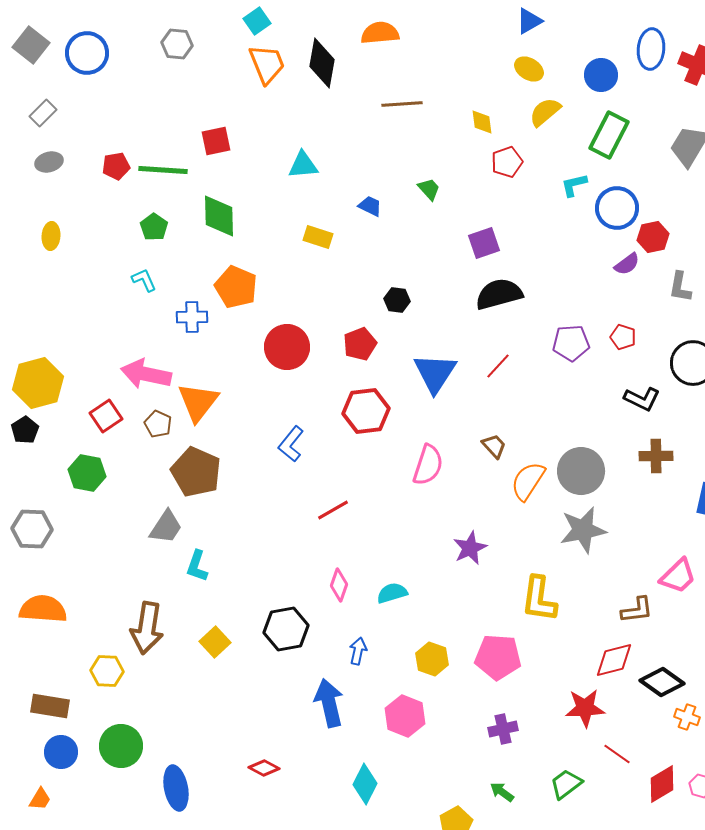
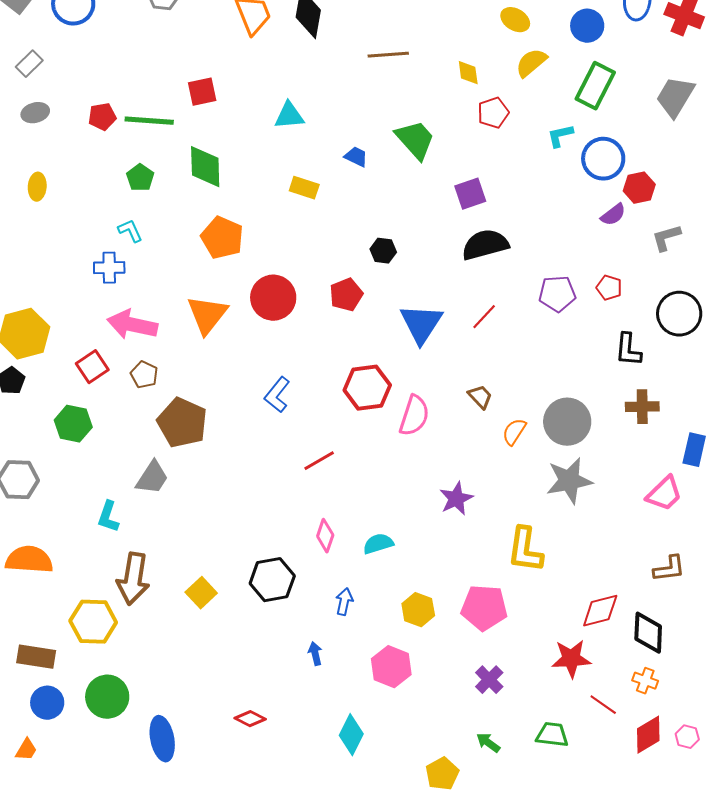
green trapezoid: (429, 189) -> (415, 140), size x1.8
gray L-shape: (680, 287) -> (666, 238), turned 64
blue cross: (192, 317) -> (109, 268), moved
black L-shape: (642, 399) -> (628, 350), turned 69
orange triangle: (198, 402) -> (207, 315), moved
red hexagon: (366, 411) -> (367, 388), moved
orange semicircle: (528, 481) -> (514, 432), size x0.7
cyan L-shape: (197, 566) -> (108, 517), moved
pink trapezoid: (678, 576) -> (664, 494), moved
brown L-shape: (637, 610) -> (669, 569), moved
yellow hexagon: (107, 671) -> (93, 622), size x1.4
black diamond: (662, 682) -> (648, 633), turned 57
blue arrow: (329, 703) -> (315, 654), size x0.5
orange cross: (687, 717) -> (645, 681), moved
purple cross: (503, 729) -> (489, 680), turned -32
green trapezoid: (566, 784) -> (552, 735), turned 44

